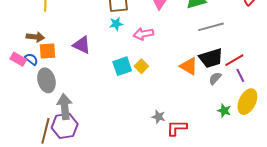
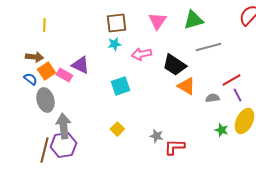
orange square: (47, 51) -> (46, 71), turned -30
black trapezoid: (211, 58) -> (174, 65), moved, turned 50
pink rectangle: (18, 59) -> (64, 75), moved
yellow square: (141, 66) -> (117, 129), moved
gray semicircle: (215, 78) -> (212, 98), turned 40

